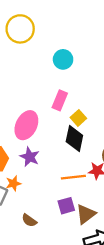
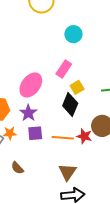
purple square: (66, 206) -> (35, 133), moved
brown triangle: (86, 214) -> (67, 172), turned -30

